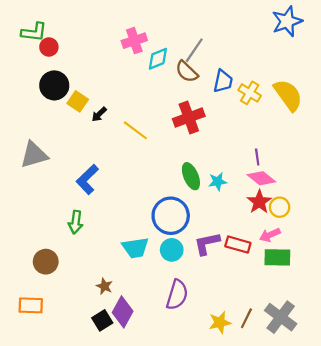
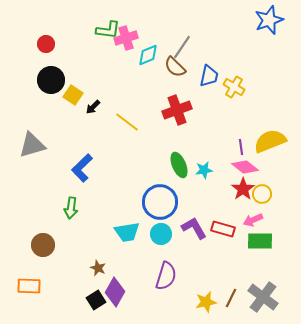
green L-shape: (34, 32) -> (108, 30), moved
yellow semicircle: (288, 95) -> (270, 141), moved, turned -76
purple L-shape: (207, 243) -> (194, 228), turned 72

